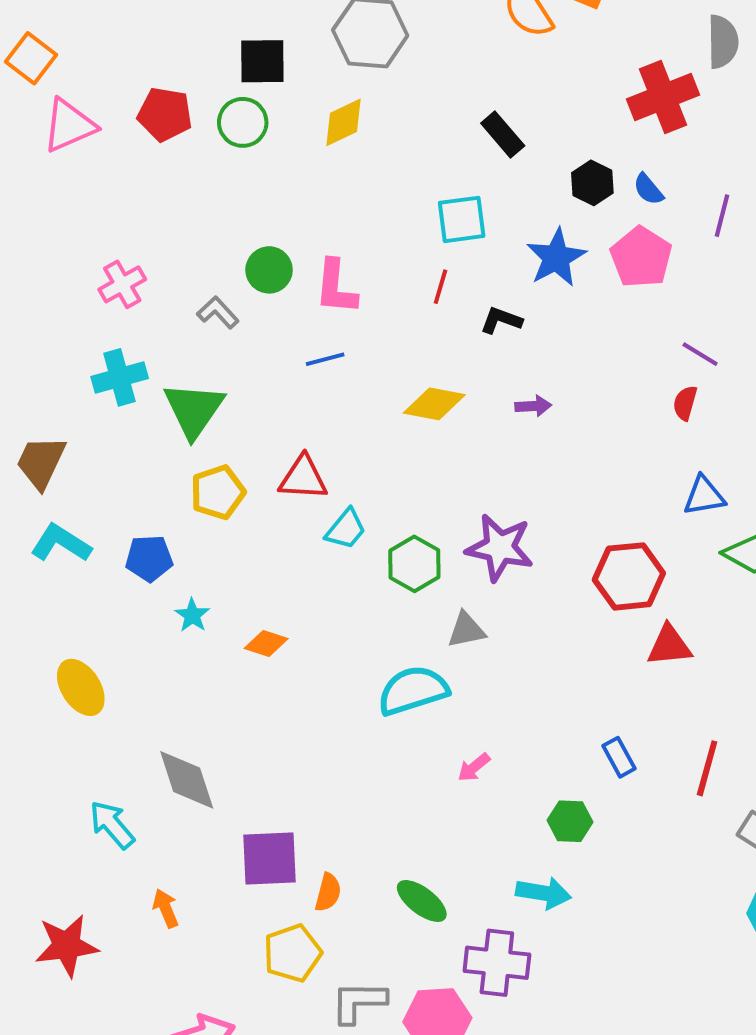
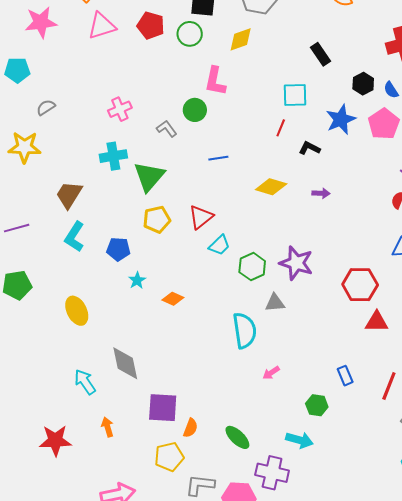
pink L-shape: (336, 287) -> (215, 81), moved
red triangle: (303, 478) -> (201, 217), turned -48
cyan L-shape: (61, 543) -> (75, 237), turned -96
cyan semicircle: (413, 690) -> (245, 330), turned 93

